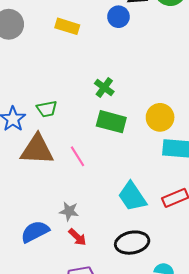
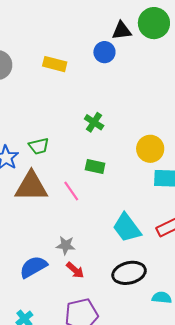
green rectangle: (111, 122) -> (95, 167), moved, size x0.7

